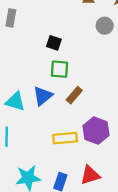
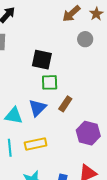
black square: (54, 43) -> (42, 60), size x1.5
yellow rectangle: (65, 138) -> (36, 144), moved

